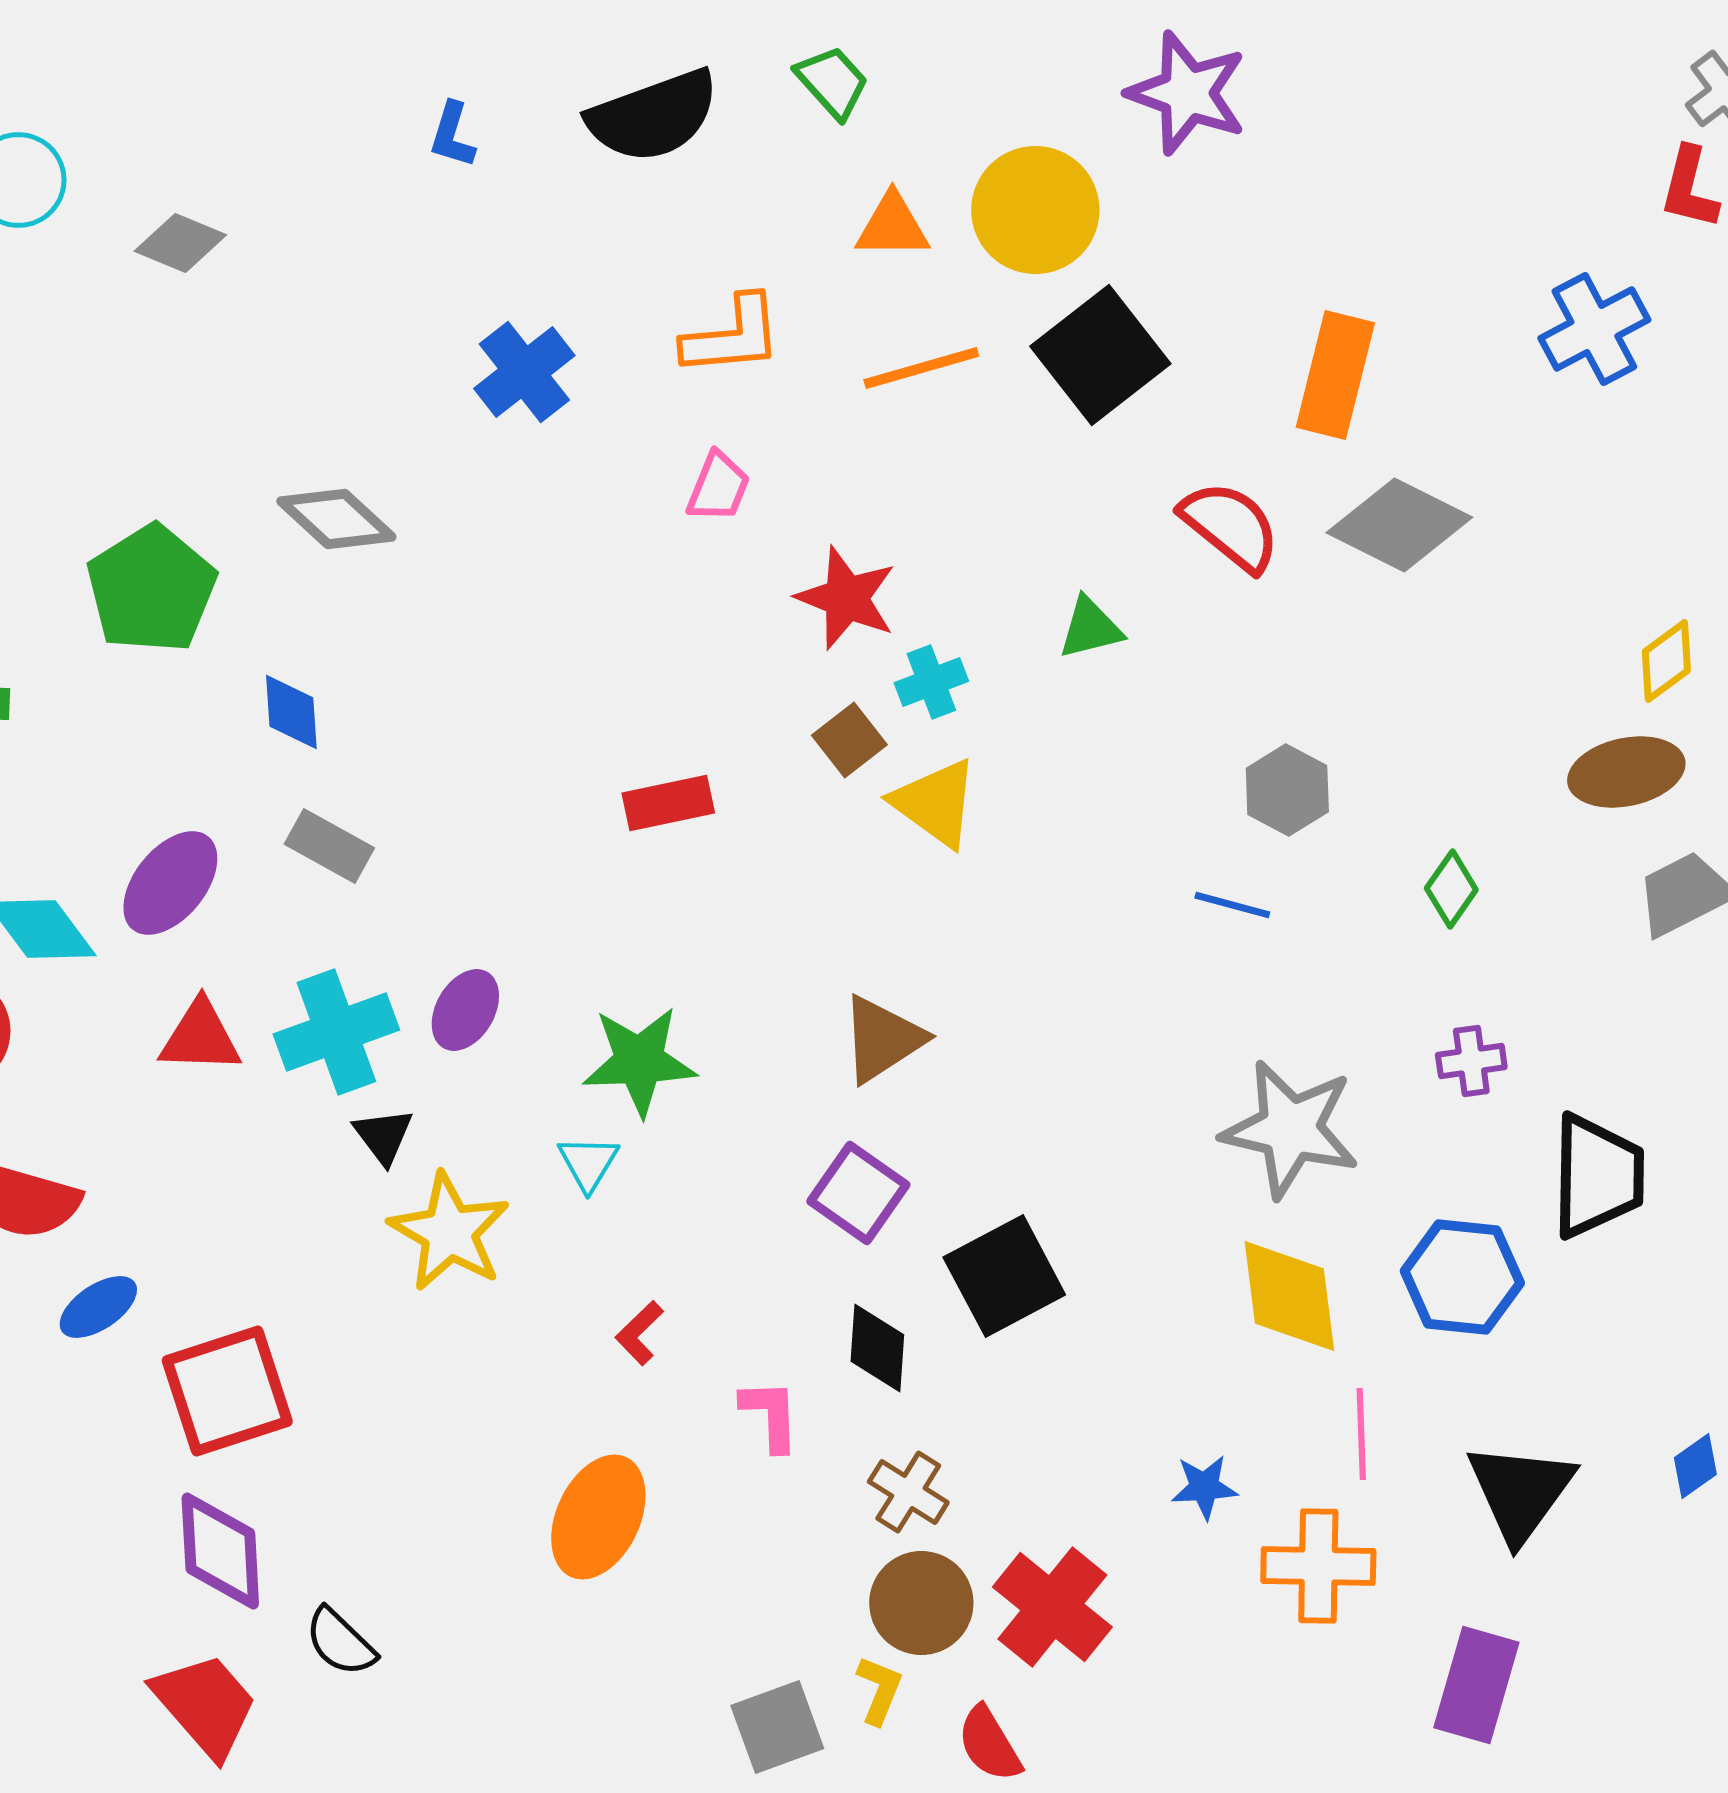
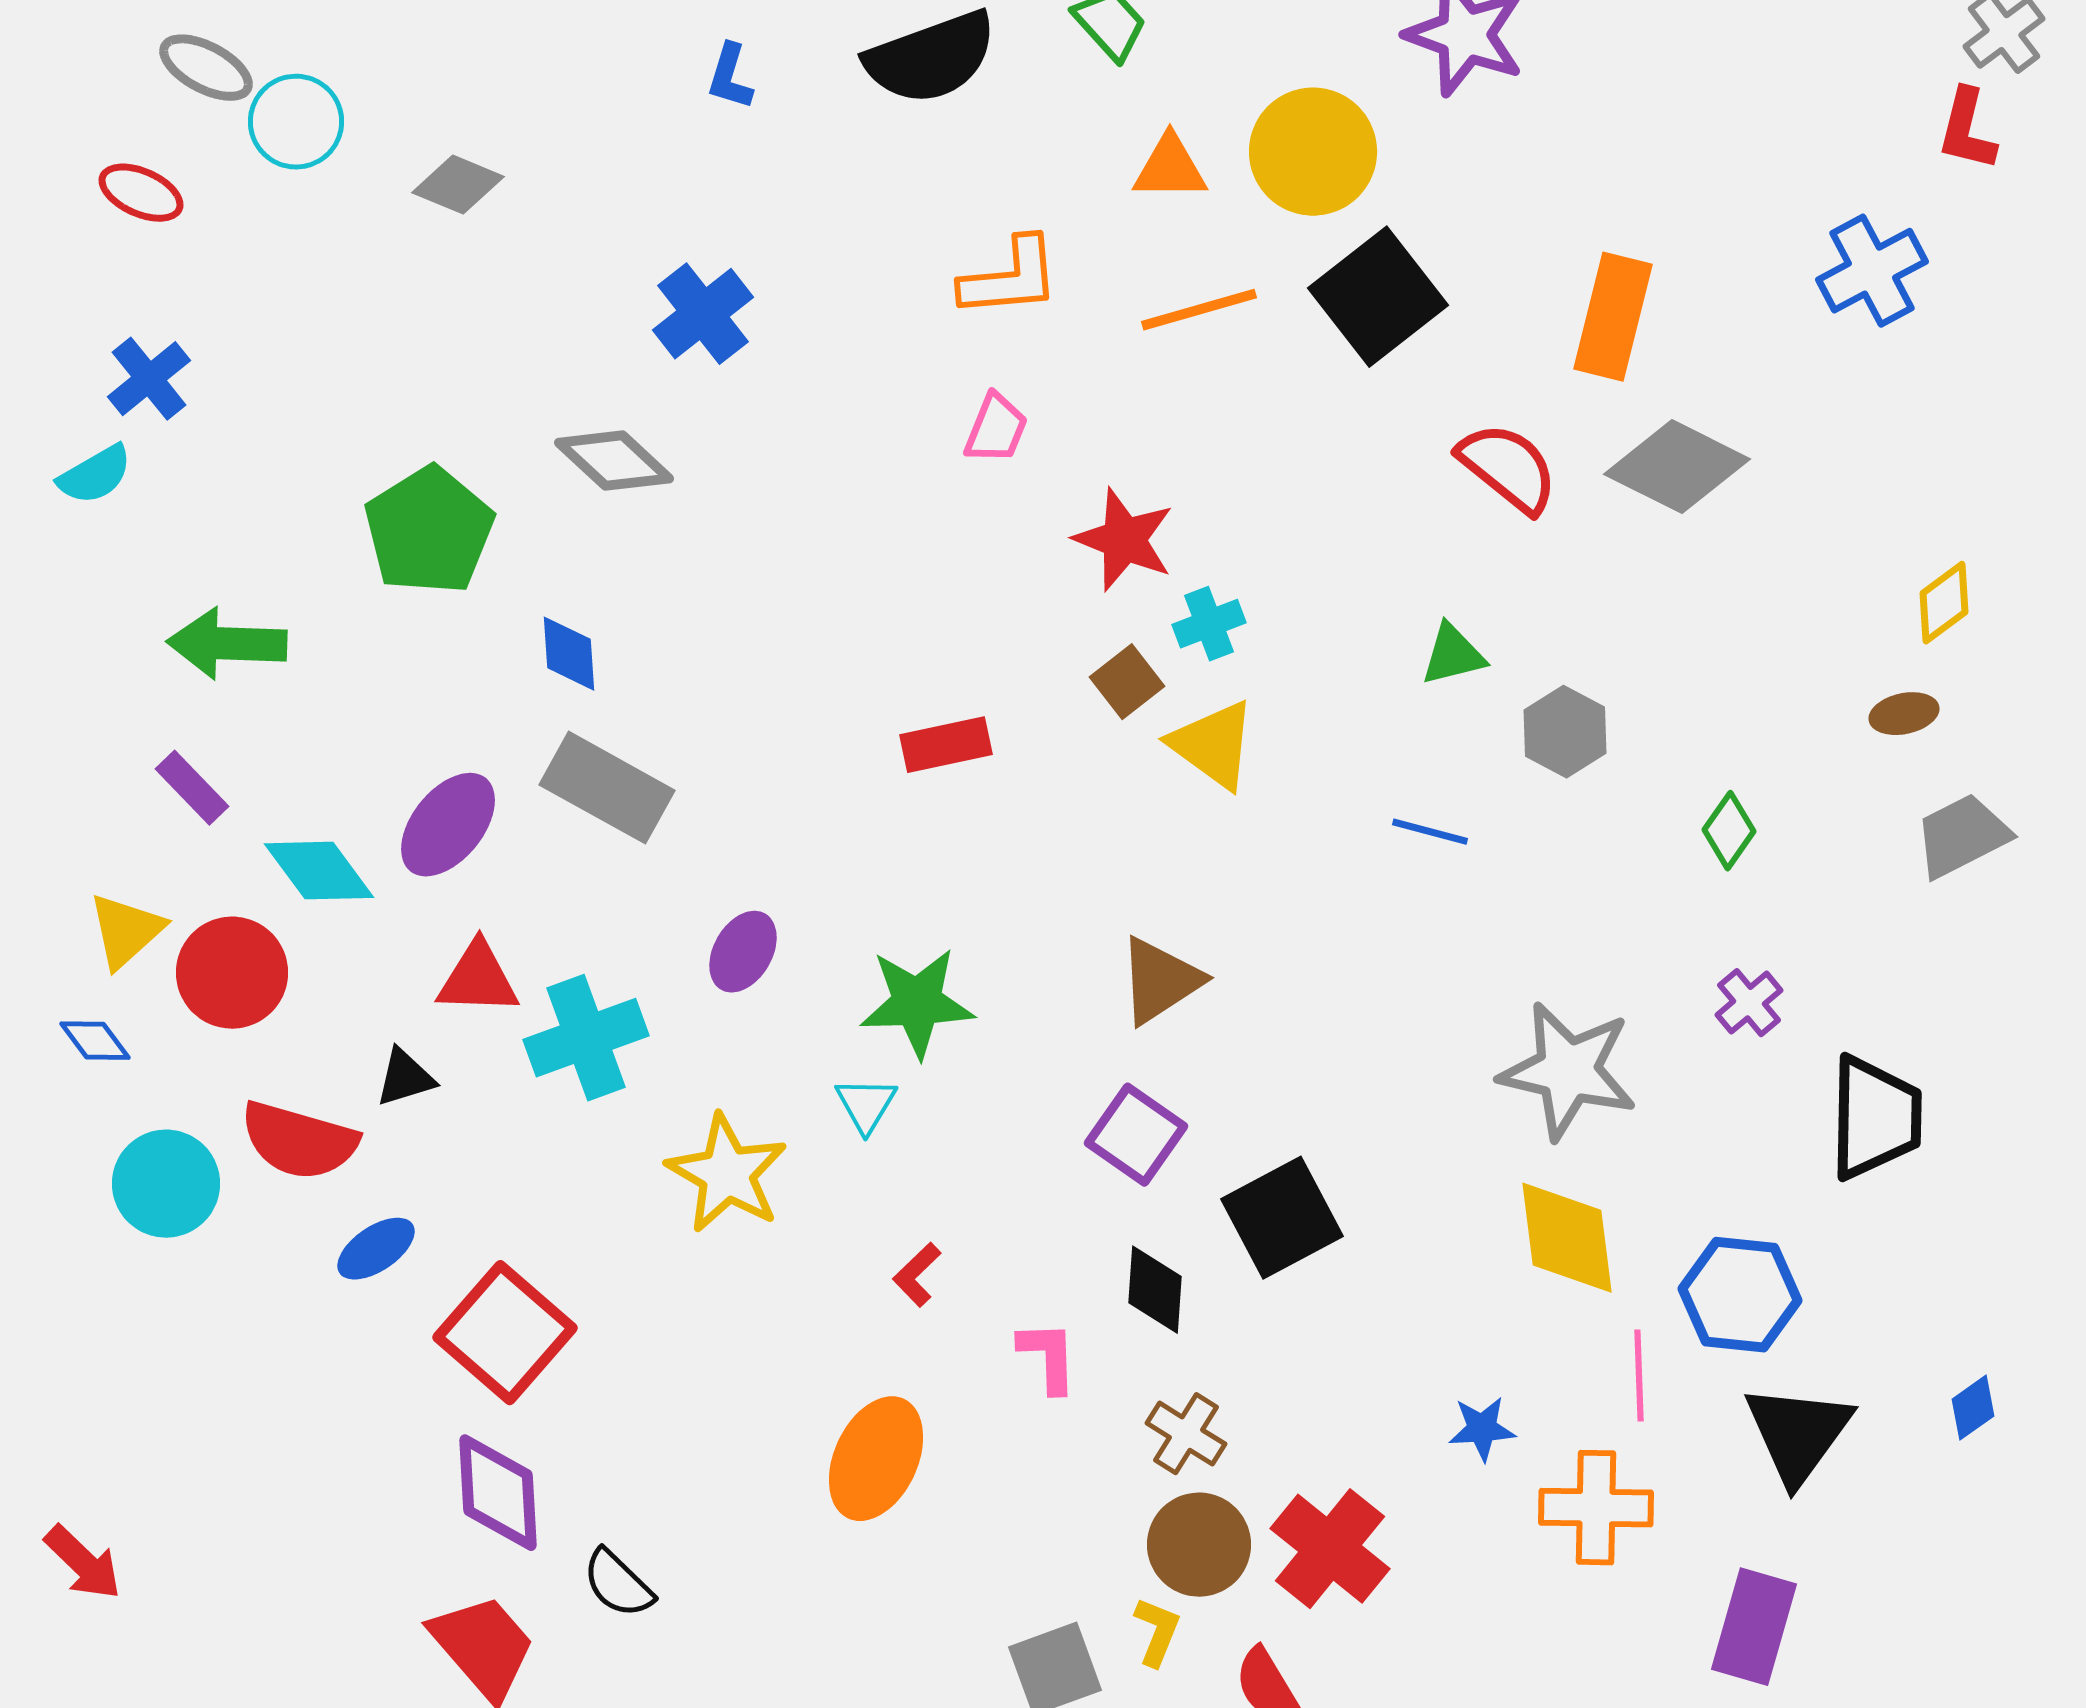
blue cross: (524, 372) -> (703, 314), moved
green triangle: (1090, 628) -> (1453, 655), moved
brown ellipse: (1626, 772) -> (1904, 714), size x0.6
gray rectangle: (329, 846) -> (607, 788), size x1.5
blue line: (1232, 905) -> (1430, 832), moved
cyan cross: (336, 1032) -> (586, 1038), moved
purple cross: (1471, 1061) -> (1749, 1003), turned -32
black triangle: (383, 1136) -> (405, 1078), moved, turned 50
blue hexagon: (1462, 1277) -> (1740, 1295), moved
red square: (227, 1391) -> (505, 1333), turned -31

